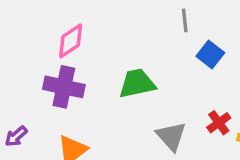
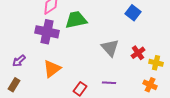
green trapezoid: (137, 83) -> (76, 20), moved
gray triangle: (171, 136) -> (110, 48), moved

